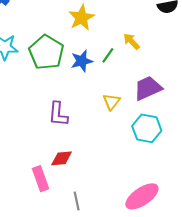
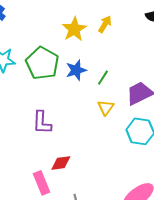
yellow arrow: (131, 41) -> (105, 24), moved, turned 78
green line: (108, 55) -> (103, 78), moved
purple L-shape: (58, 114) -> (42, 123), moved

